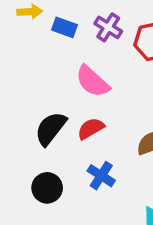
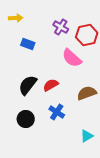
blue rectangle: (65, 27) -> (28, 44), moved
pink semicircle: (92, 81) -> (72, 58), moved

